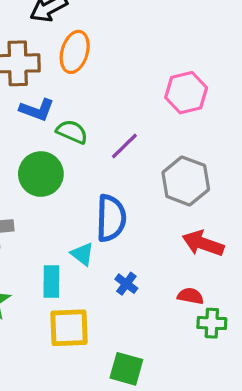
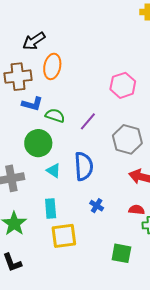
cyan triangle: (82, 254) -> (54, 171), moved
green square: (126, 369) -> (121, 253), moved

